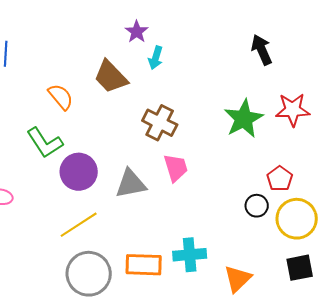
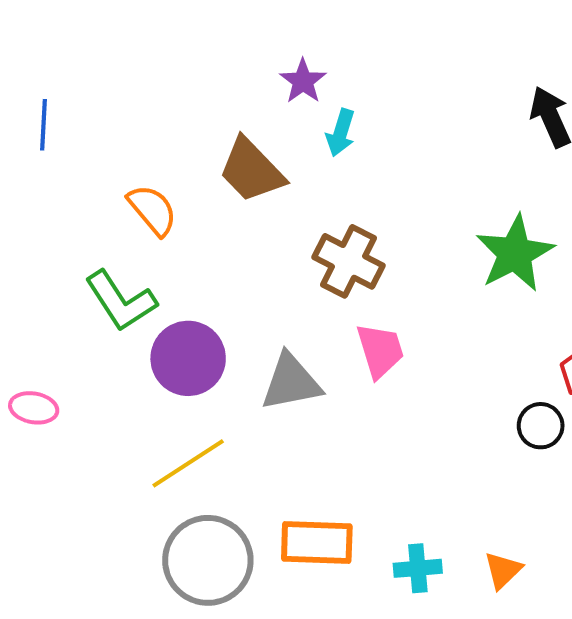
cyan cross: (190, 255) -> (418, 568), moved, size x0.7
orange triangle: (238, 279) -> (503, 570), size x0.7

